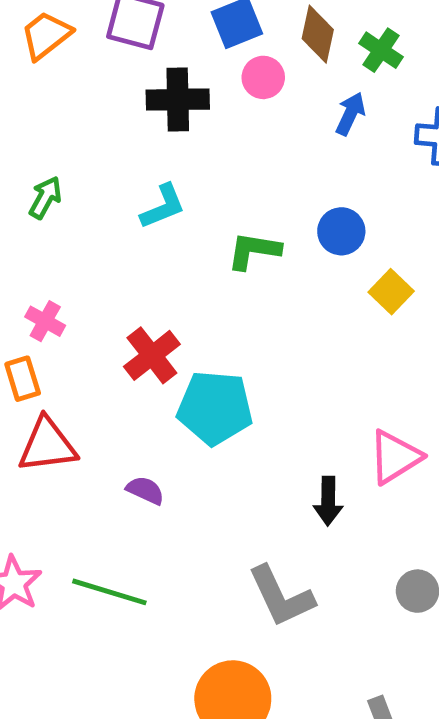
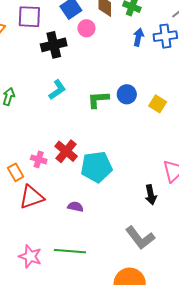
blue arrow: (350, 114) -> (138, 37), moved
blue circle: (341, 231) -> (127, 94), moved
pink cross: (45, 321) -> (39, 159), moved

